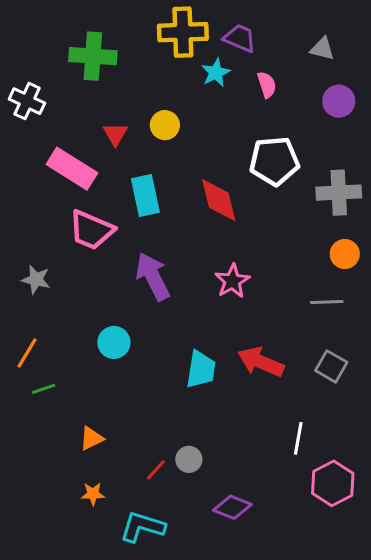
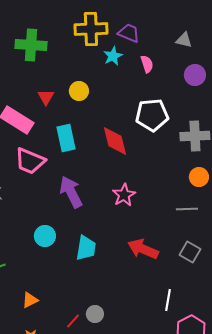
cyan trapezoid: (201, 369) -> (86, 248), moved

